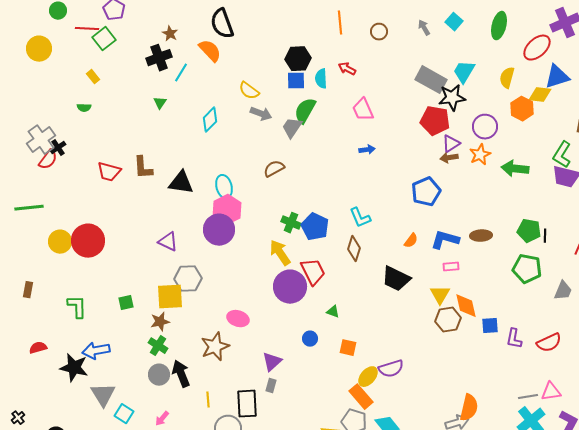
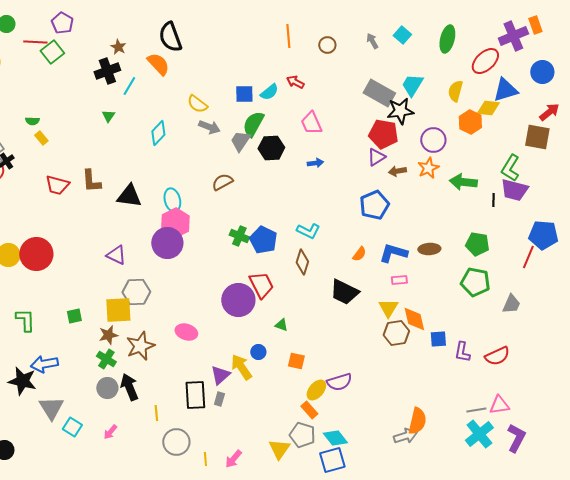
black hexagon: (298, 59) -> (271, 148), moved
yellow rectangle: (93, 77) -> (41, 138), moved
cyan semicircle: (321, 79) -> (269, 92), turned -126
purple triangle: (451, 144) -> (376, 157), moved
cyan L-shape: (360, 218) -> (308, 231), turned -40
black line: (545, 236) -> (493, 200), moved
yellow arrow: (280, 253) -> (241, 367), moved
brown star: (215, 347) -> (140, 346), moved
orange rectangle: (361, 397) -> (309, 410), size x0.7
black rectangle: (247, 404) -> (195, 395), moved

